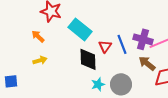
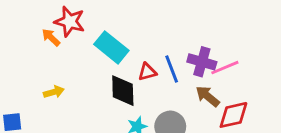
orange arrow: (38, 36) -> (51, 37), moved
red triangle: (105, 46) -> (147, 72), turned 40

